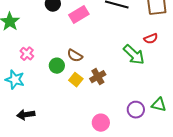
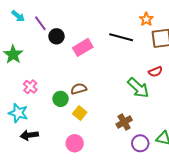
brown semicircle: (75, 56) -> (79, 89), turned 133
brown cross: (98, 77) -> (124, 122), moved
black arrow: (26, 115) -> (29, 135), moved
pink circle: (101, 123) -> (75, 143), moved

